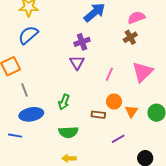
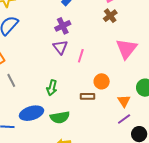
pink line: (109, 74) -> (81, 56), moved
orange triangle: (132, 111) -> (124, 101), moved
blue ellipse: (31, 114) -> (31, 113), moved
purple line: (118, 139) -> (124, 119), moved

